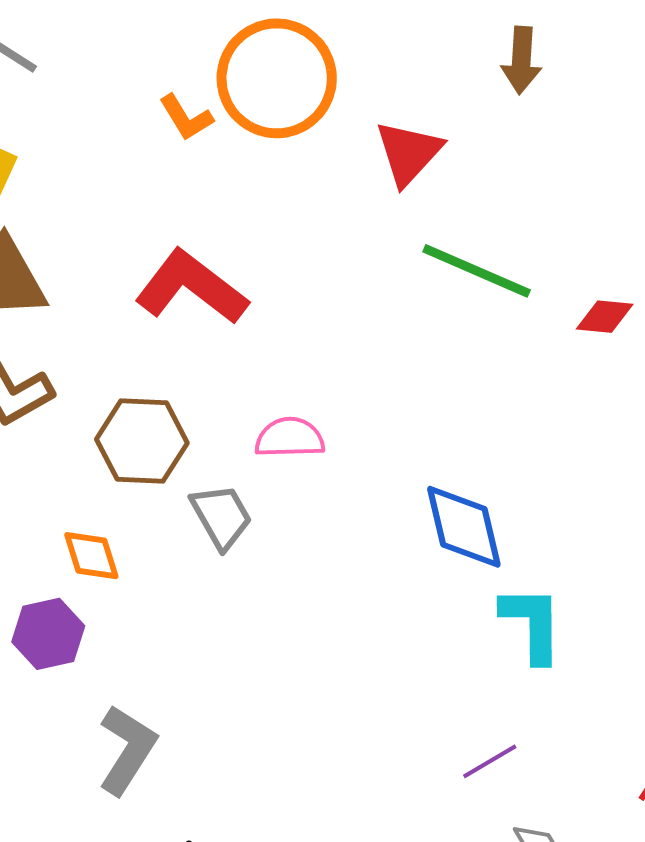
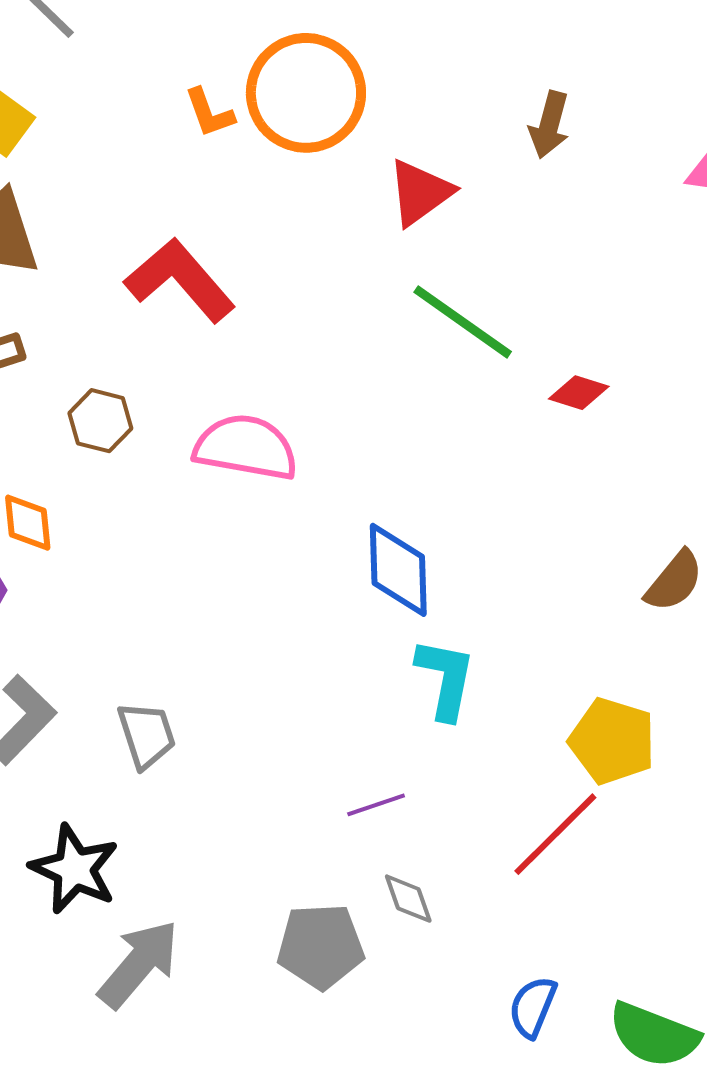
pink semicircle: (290, 438) -> (246, 447), size x1.5
brown hexagon: (142, 441) -> (100, 421), size x0.7
gray trapezoid: (221, 516) -> (147, 735), moved

